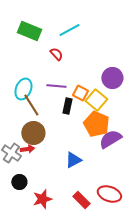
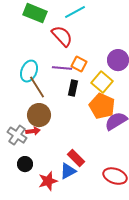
red semicircle: (56, 54) -> (62, 36), size x1.6
orange square: (80, 93) -> (79, 64), moved
blue triangle: (73, 160) -> (68, 171), moved
red rectangle: (81, 200) -> (76, 158), moved

